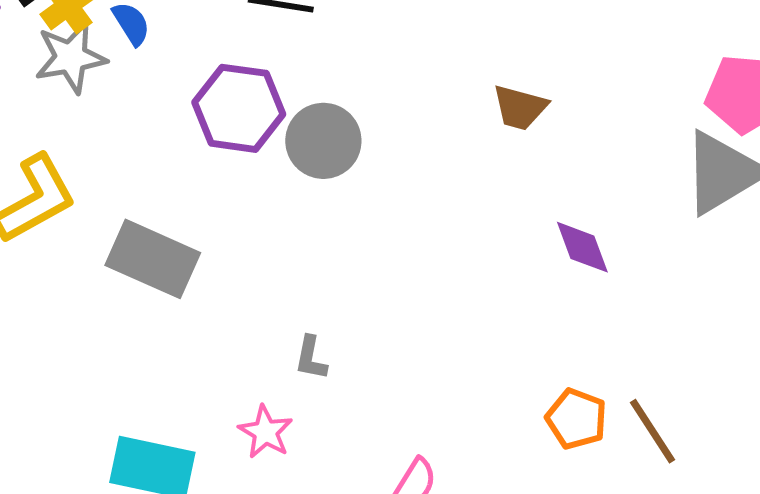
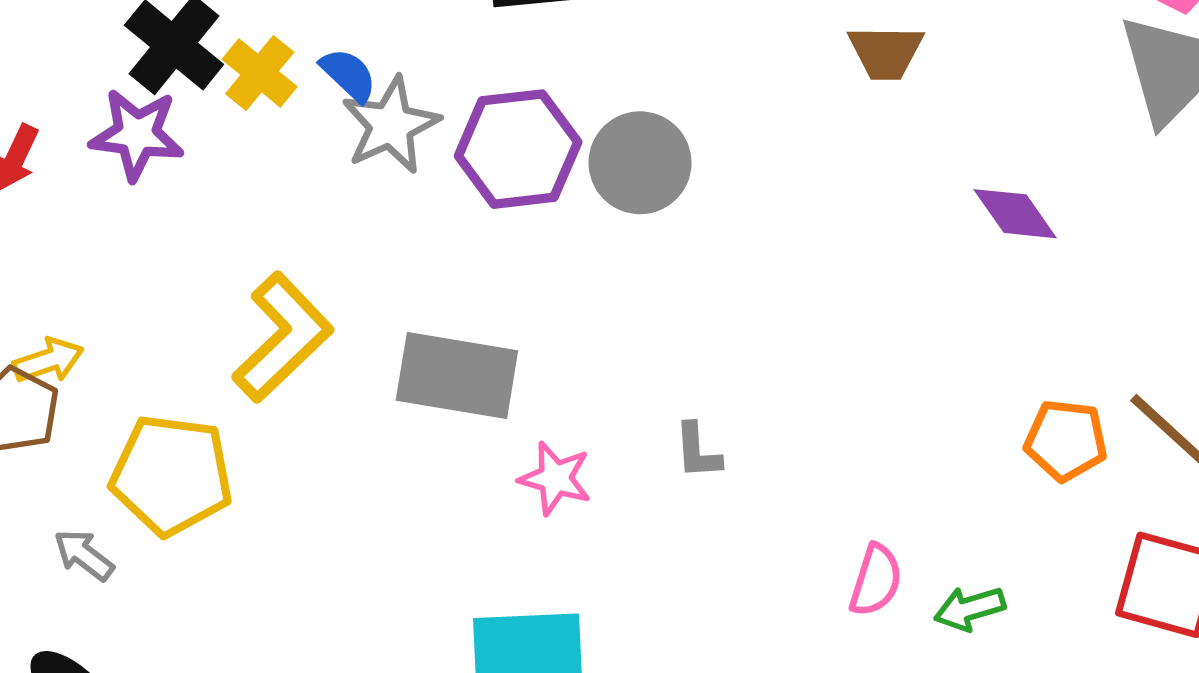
gray star: (71, 57) -> (391, 125), moved
pink star: (265, 432) -> (555, 478), moved

